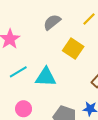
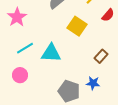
pink circle: (24, 109) -> (20, 75), moved

